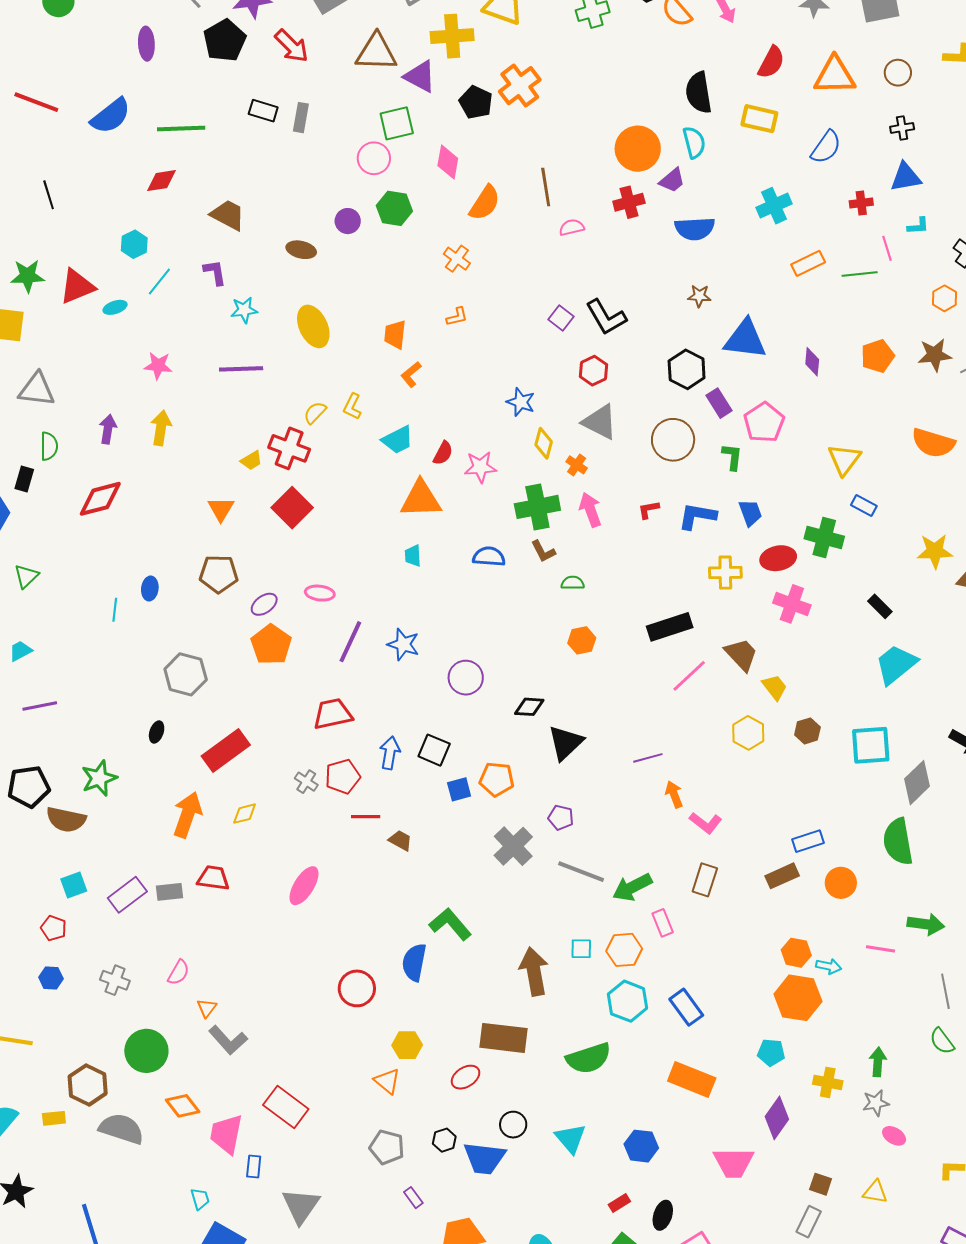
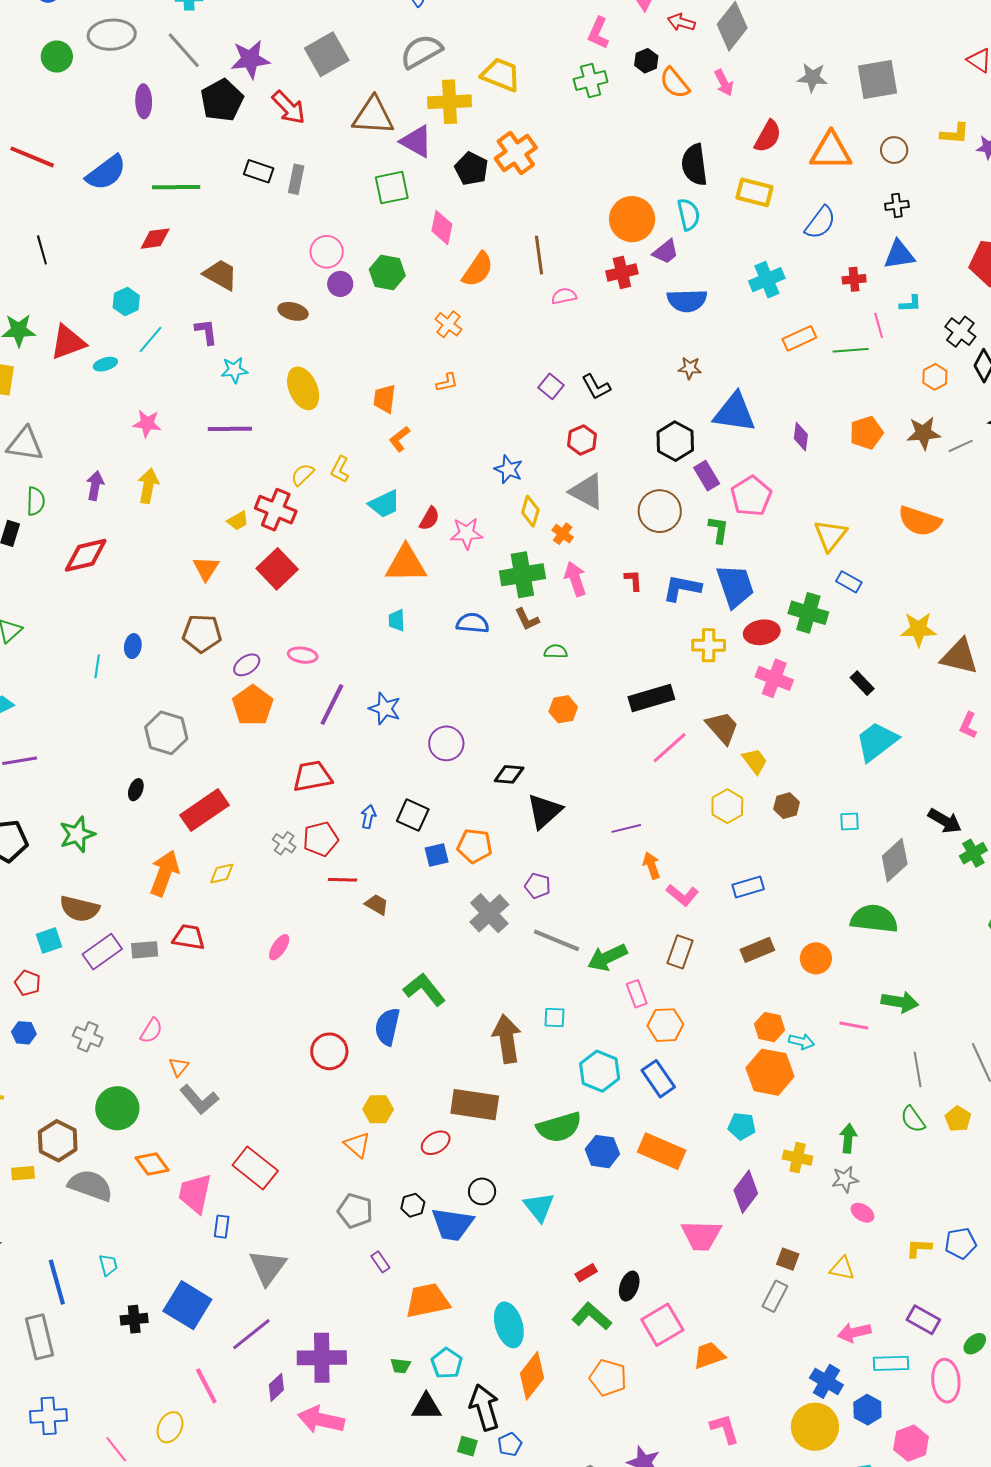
pink circle: (374, 158) -> (327, 252), moved
black L-shape: (606, 317) -> (596, 387), size x0.7
red L-shape: (648, 510) -> (633, 580), turned 95
blue trapezoid: (750, 513) -> (735, 586), size x1.6
cyan square: (871, 745) -> (849, 822), size x0.5
blue arrow: (390, 753) -> (368, 817), size x0.7
brown semicircle: (66, 820) -> (80, 909), moved
blue rectangle: (808, 841) -> (748, 887), moved
green semicircle: (898, 842) -> (874, 919), turned 105
pink ellipse: (304, 886) -> (279, 947), size x0.7
orange hexagon: (624, 950) -> (665, 1025), moved
blue hexagon: (641, 1146) -> (602, 1152), moved
cyan trapezoid: (200, 1199) -> (108, 1265), moved

